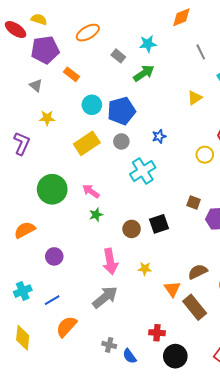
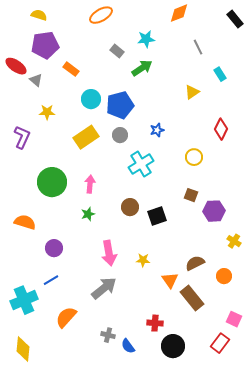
red ellipse: (16, 30) -> (16, 66), moved
orange ellipse: (88, 33) -> (101, 15), moved
yellow circle: (205, 155) -> (194, 157), moved
pink arrow: (91, 191) -> (90, 184), turned 60
green star: (96, 215) -> (88, 214), moved
brown circle: (132, 229) -> (130, 207), moved
orange semicircle: (25, 230) -> (25, 222), turned 45
cyan cross: (23, 291) -> (24, 300), moved, size x1.5
blue line: (52, 300) -> (51, 280), moved
yellow diamond: (23, 338) -> (23, 349), moved

